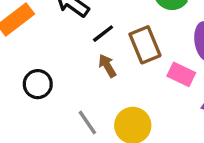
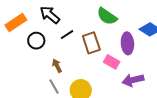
brown arrow: (107, 66) -> (57, 66), moved
black circle: (38, 84) -> (36, 41), moved

